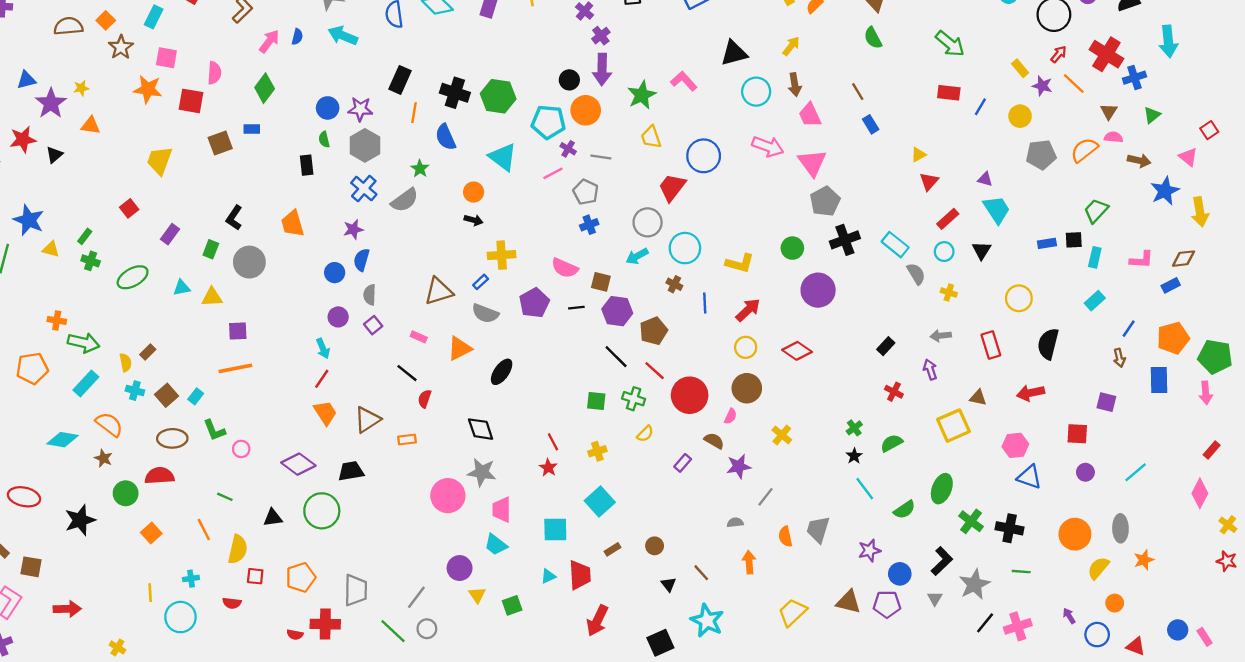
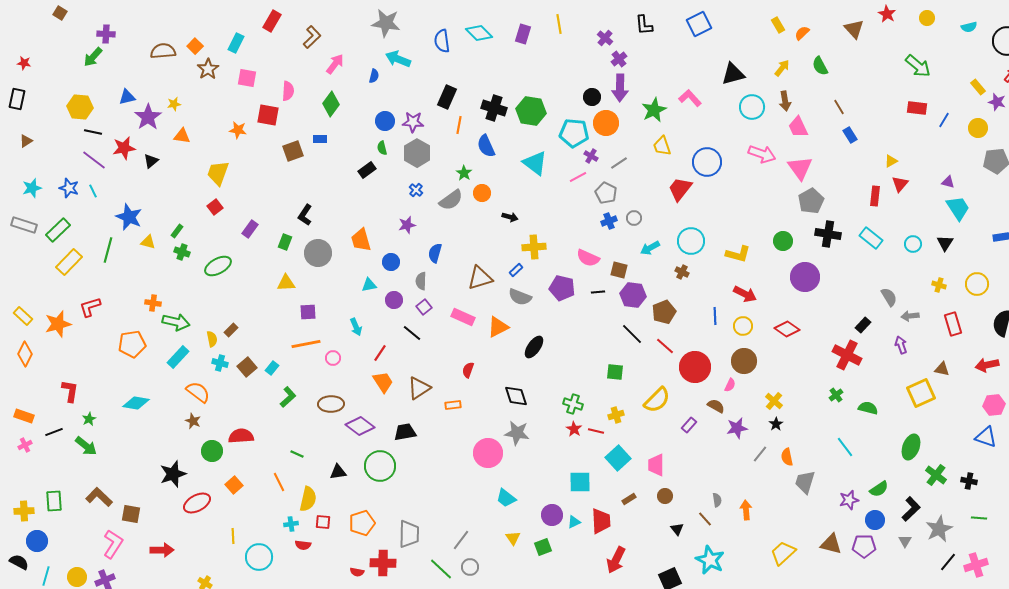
blue semicircle: (297, 37) -> (374, 76), moved
green semicircle: (873, 38) -> (820, 66), moved
orange star: (148, 89) -> (238, 130), moved, size x0.7
gray line: (601, 157) -> (619, 163), turned -42
yellow trapezoid: (159, 160) -> (218, 173), moved
black rectangle: (307, 165) -> (367, 170), turned 60
blue cross: (364, 189) -> (416, 190), size x0.6
orange circle: (474, 192) -> (482, 193), moved
red rectangle: (948, 219) -> (875, 196), moved, turned -42
gray circle: (648, 222) -> (634, 218), moved, size x0.6
orange trapezoid: (293, 224) -> (361, 240), moved
black cross: (845, 240) -> (828, 234), turned 30
blue semicircle: (361, 260) -> (435, 253), moved
gray semicircle: (916, 274) -> (889, 297), moved
cyan triangle: (182, 288) -> (369, 285), moved
yellow cross: (949, 292) -> (939, 285), moved
purple pentagon: (534, 303) -> (562, 288), turned -30
blue line: (705, 303) -> (715, 316), moved
red arrow: (748, 310) -> (745, 294), turned 70
pink rectangle: (419, 337) -> (463, 317), size x1.6
cyan arrow: (323, 348) -> (356, 327), moved
black line: (407, 373) -> (412, 333), moved
red cross: (894, 392) -> (847, 355), moved, size x1.8
green cross: (634, 399) -> (573, 404), moved
green L-shape: (214, 430) -> (288, 397), turned -110
yellow semicircle: (645, 434) -> (657, 400), size x1.8
brown ellipse: (172, 438) -> (331, 404), moved
cyan diamond: (63, 440) -> (136, 403), moved
red line: (553, 442) -> (596, 431), moved, turned -49
green semicircle: (892, 443) -> (868, 408), turned 42
pink hexagon: (1015, 445) -> (994, 405), moved
pink circle: (241, 449) -> (333, 358), moved
black star: (854, 456) -> (776, 424), moved
red ellipse: (24, 497) -> (197, 503), moved, turned -40
pink trapezoid: (502, 510) -> (656, 465), moved
green semicircle: (904, 510) -> (879, 489), moved
gray semicircle: (735, 522) -> (717, 500), moved, turned 88
black cross: (1010, 528) -> (969, 481), size x0.7
orange semicircle: (785, 536) -> (787, 457), moved
cyan trapezoid: (496, 545) -> (506, 498), moved
purple circle: (460, 568) -> (552, 515), moved
cyan cross: (191, 579) -> (291, 524), moved

